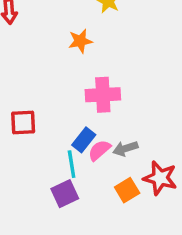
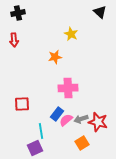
cyan line: (72, 164) -> (41, 131), moved
red star: (160, 178) -> (98, 122), moved
purple square: (65, 194) -> (35, 148), moved

